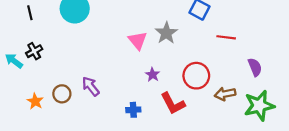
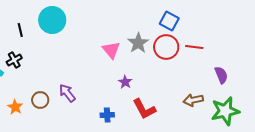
black line: (30, 13) -> (20, 30), moved
red circle: (196, 76) -> (166, 47), moved

